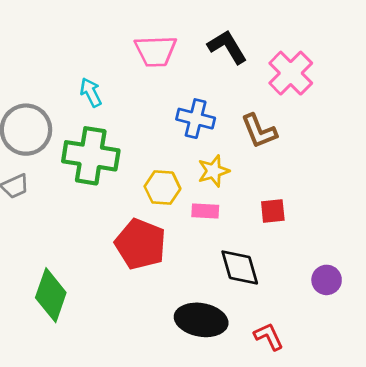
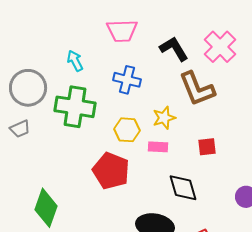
black L-shape: (227, 47) -> (174, 49), moved
blue cross: (196, 119) -> (127, 80), moved
brown L-shape: (259, 131) -> (197, 89), size x1.4

